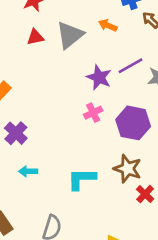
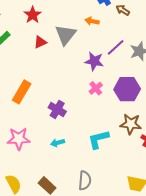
purple cross: (16, 133) -> (57, 109), moved

